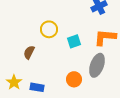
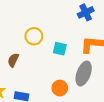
cyan square: (74, 41) -> (60, 49), turned 32

